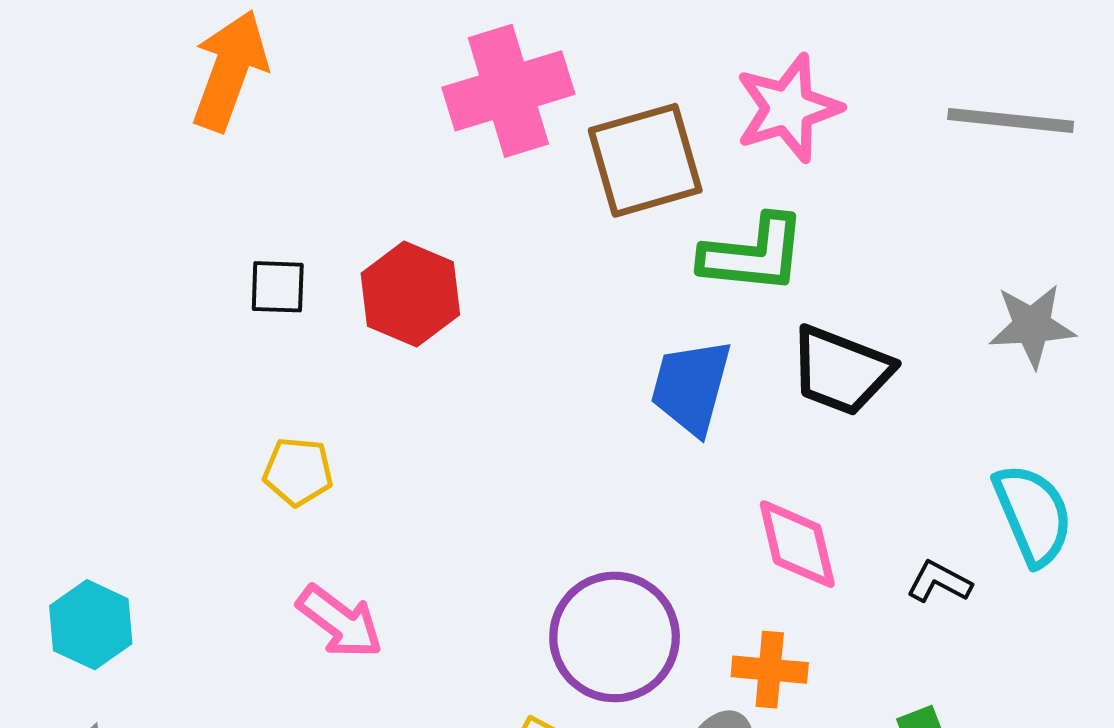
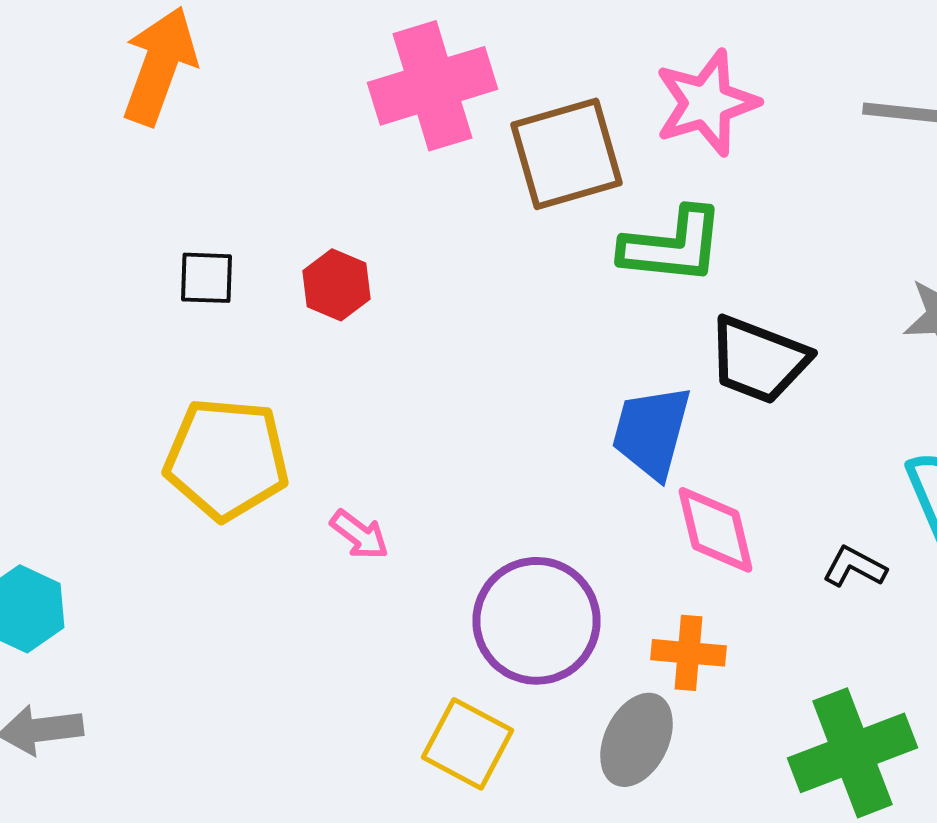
red hexagon: (410, 294) -> (336, 285), size x0.7
blue trapezoid: (691, 387) -> (652, 432), moved
yellow pentagon: (298, 472) -> (226, 459), size x1.8
pink arrow: (340, 622) -> (360, 535), moved, size x0.7

